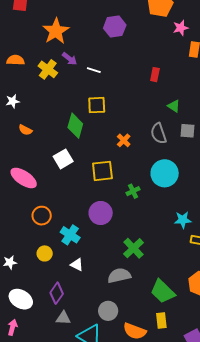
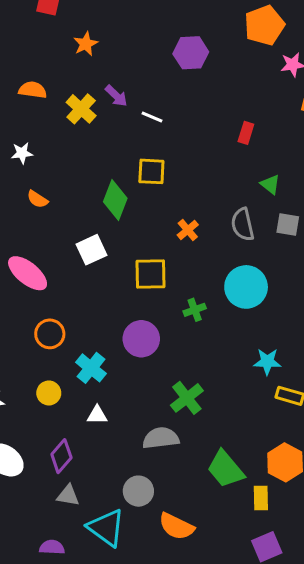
orange star: (56, 31) -> (86, 44), moved, size x0.6
white triangle: (77, 265) -> (97, 415), turned -32
yellow rectangle: (161, 320) -> (261, 498), moved

